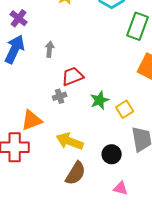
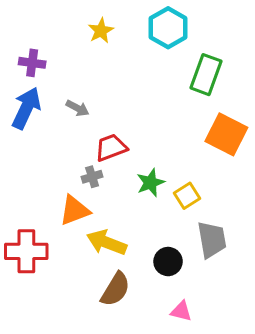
purple cross: (19, 18) -> (32, 63), turned -30
gray arrow: (50, 49) -> (77, 108), turned 112
orange triangle: (32, 120) -> (75, 210), moved

